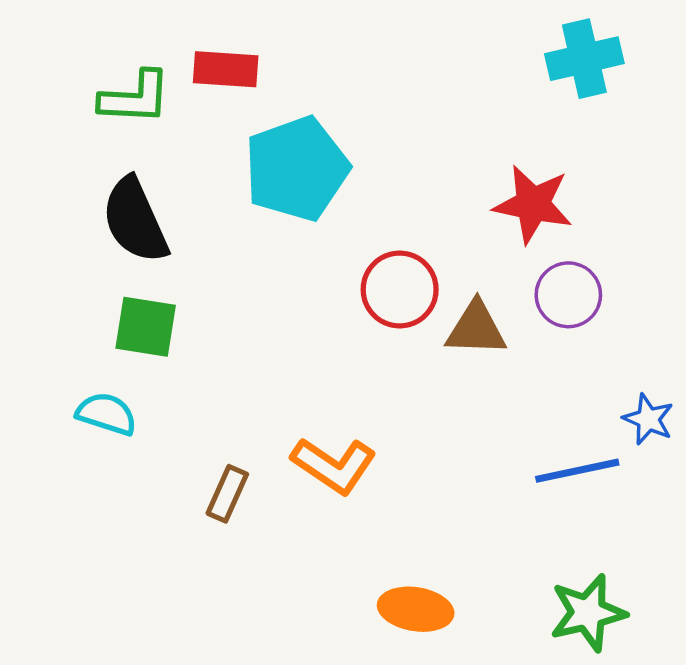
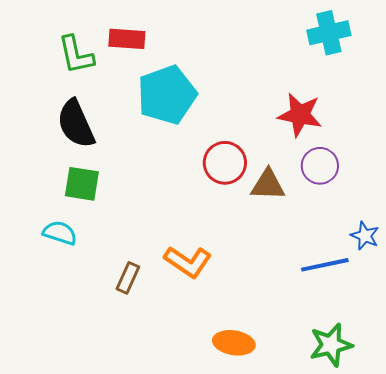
green L-shape: (135, 98) -> (76, 55), turned 75

